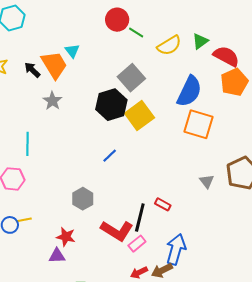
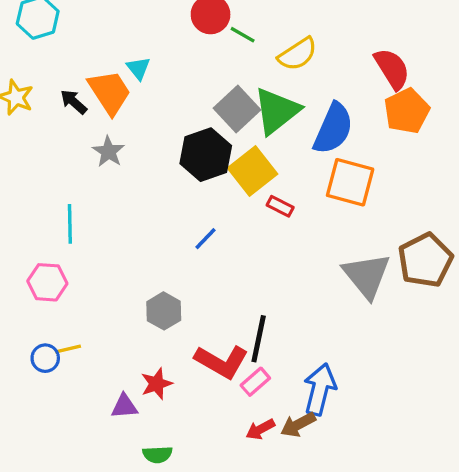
green triangle: (200, 41) -> (277, 111), moved, size x1.8
red semicircle: (226, 56) -> (392, 69), turned 32
gray triangle: (207, 181) -> (367, 276), size x2.0
red rectangle: (163, 204) -> (280, 206), moved
red star: (66, 237) -> (157, 384), moved, turned -30

